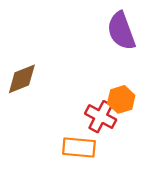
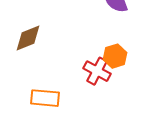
orange rectangle: (79, 147) -> (45, 98), moved

